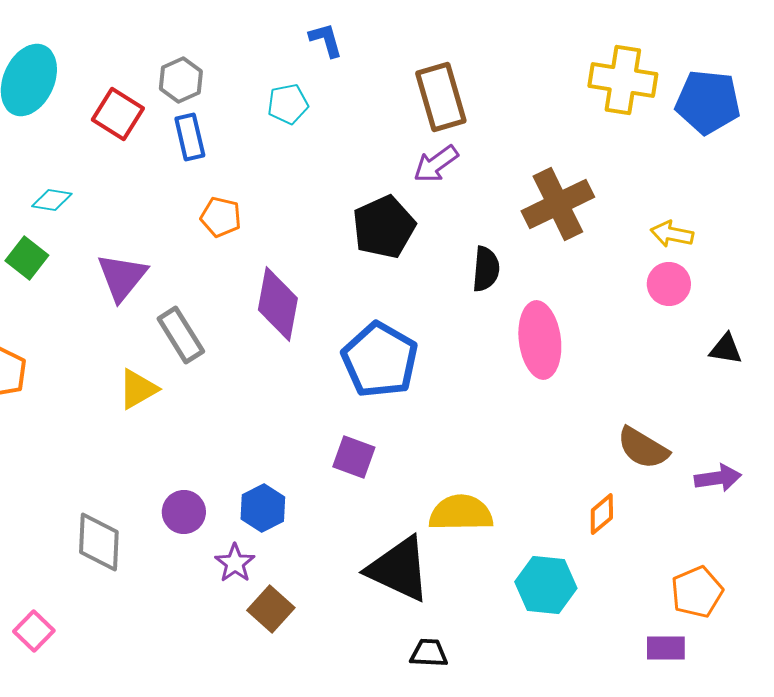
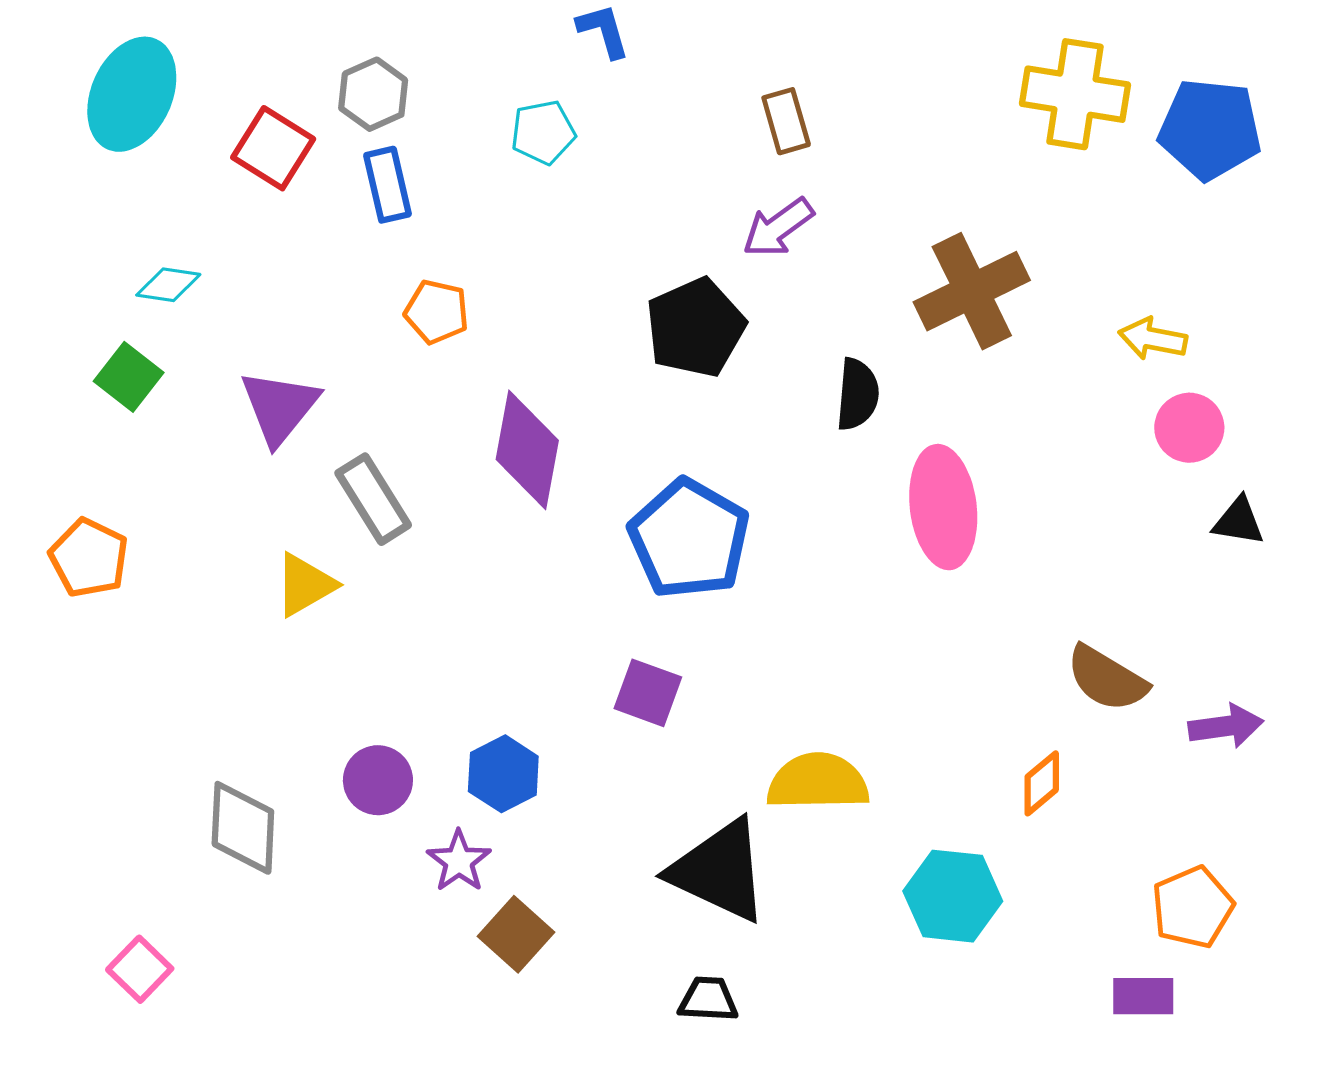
brown rectangle: (441, 97) -> (786, 121), size x0.6
pink circle: (669, 284) -> (1189, 428), moved
black trapezoid: (429, 653) -> (708, 999), moved

